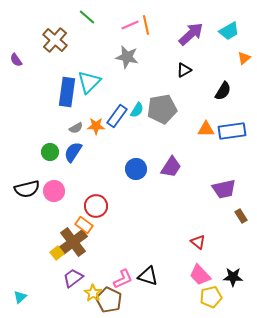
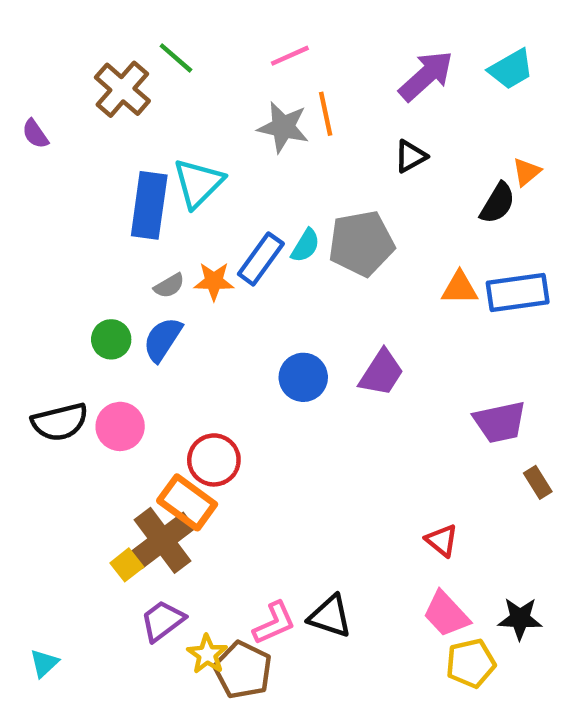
green line: (87, 17) -> (176, 58), moved
orange line: (146, 25) -> (326, 114), moved
orange triangle: (244, 58) -> (527, 172), moved
orange rectangle: (84, 225) -> (187, 502), size x1.4

